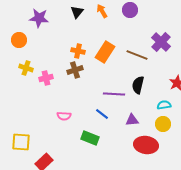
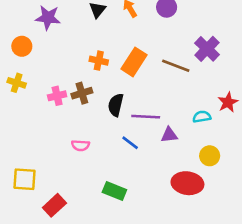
yellow cross: (26, 68) -> (17, 83), moved
brown cross: (75, 70) -> (82, 93), moved
black semicircle: (138, 85) -> (116, 105), moved
cyan semicircle: (164, 105) -> (202, 117), moved
purple triangle: (132, 120) -> (169, 135), moved
green rectangle: (90, 138) -> (114, 191), moved

